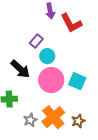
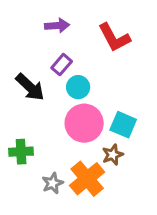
purple arrow: (50, 11) -> (57, 26), moved, turned -84
black arrow: (20, 69) -> (30, 87), moved
brown star: (78, 121) -> (113, 155), moved

